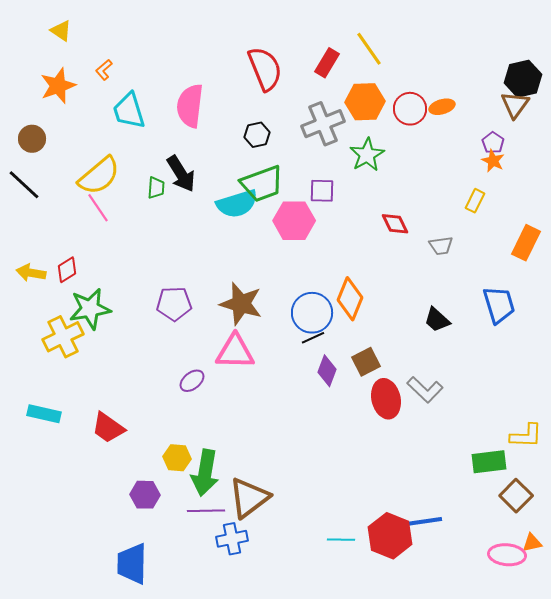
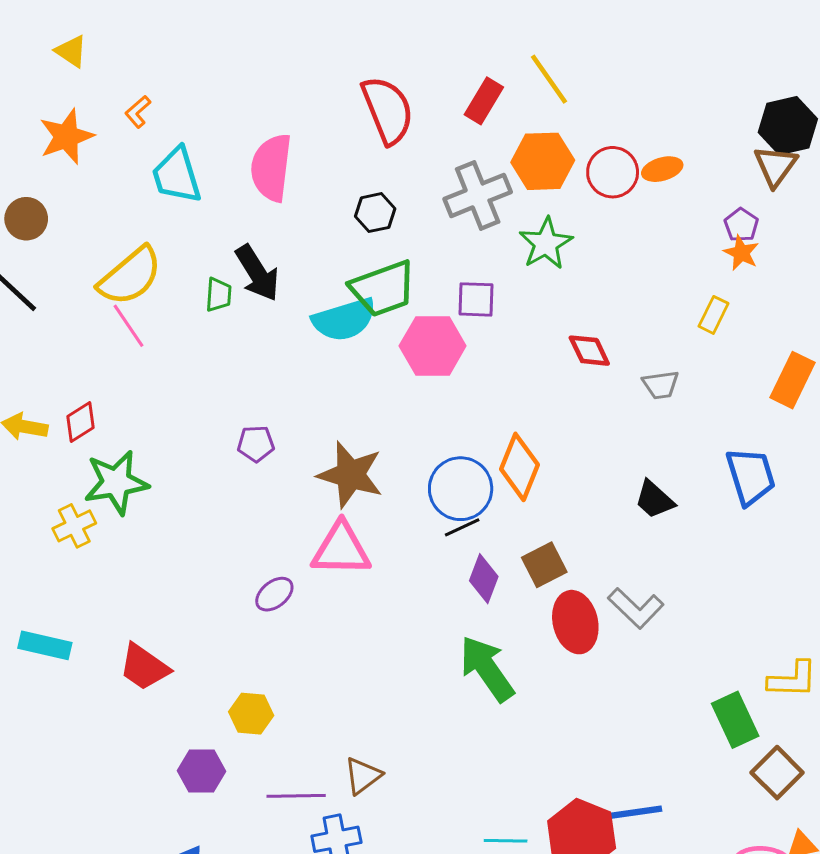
purple pentagon: (174, 304) -> (256, 444), moved, size x0.7
yellow cross: (63, 337) -> (74, 526), size x0.7
green rectangle: (489, 462) -> (735, 720), turned 72
green arrow: (205, 473) -> (487, 669), moved, turned 135
brown triangle: (249, 498) -> (363, 776), size x0.6

